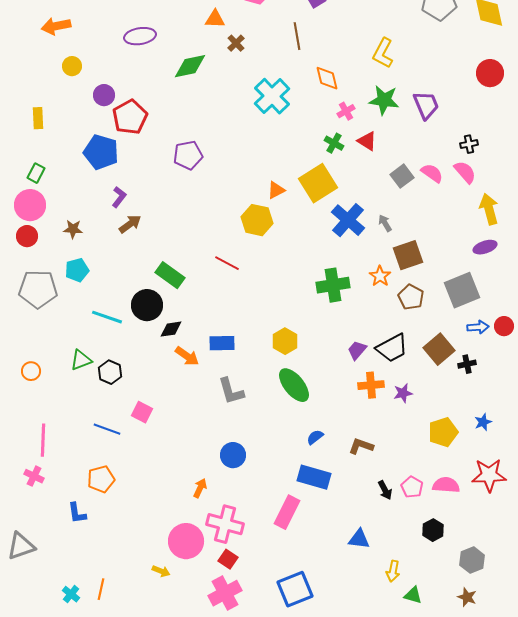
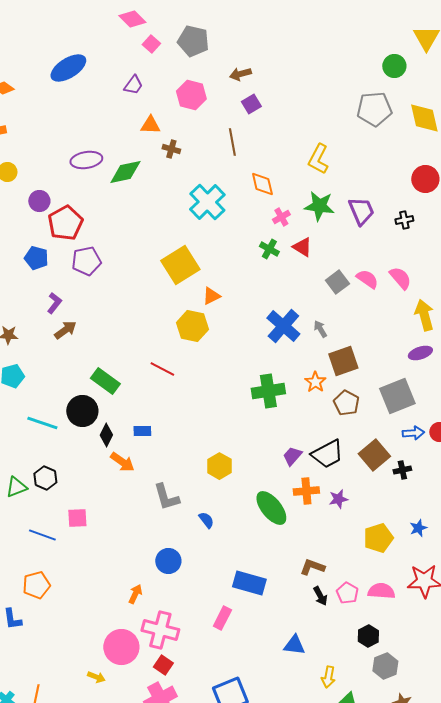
purple ellipse: (140, 36) -> (86, 160), moved
brown cross: (236, 43) -> (171, 149), turned -30
black cross: (469, 144) -> (404, 220), moved
blue pentagon: (101, 152) -> (36, 258), size x0.7
purple pentagon: (188, 155) -> (86, 261), moved
yellow square: (318, 183) -> (180, 265), moved
black diamond: (171, 329) -> (106, 435), turned -55
yellow hexagon: (285, 341) -> (219, 466), moved
blue rectangle: (222, 343) -> (142, 431), moved, size x0.7
green triangle: (81, 360) -> (16, 487), moved
green ellipse: (294, 385) -> (271, 508), moved
pink square: (142, 412) -> (77, 518), turned -30
blue semicircle: (315, 437) -> (206, 520), moved, turned 90
brown L-shape: (361, 446) -> (312, 567), moved
pink rectangle: (287, 512) -> (222, 618), size x0.7
gray hexagon: (472, 560) -> (385, 666), moved

